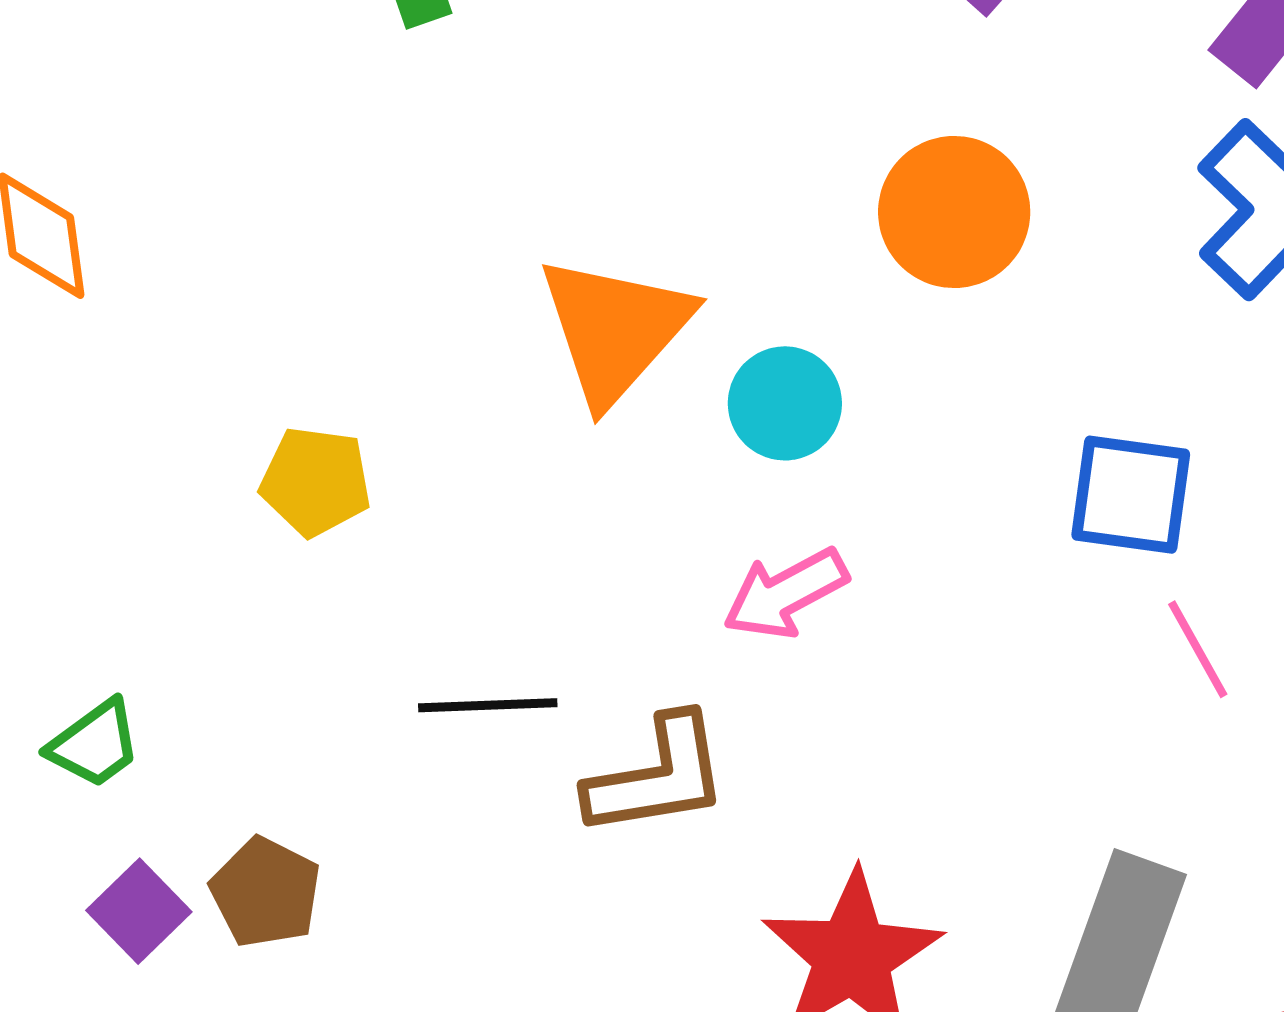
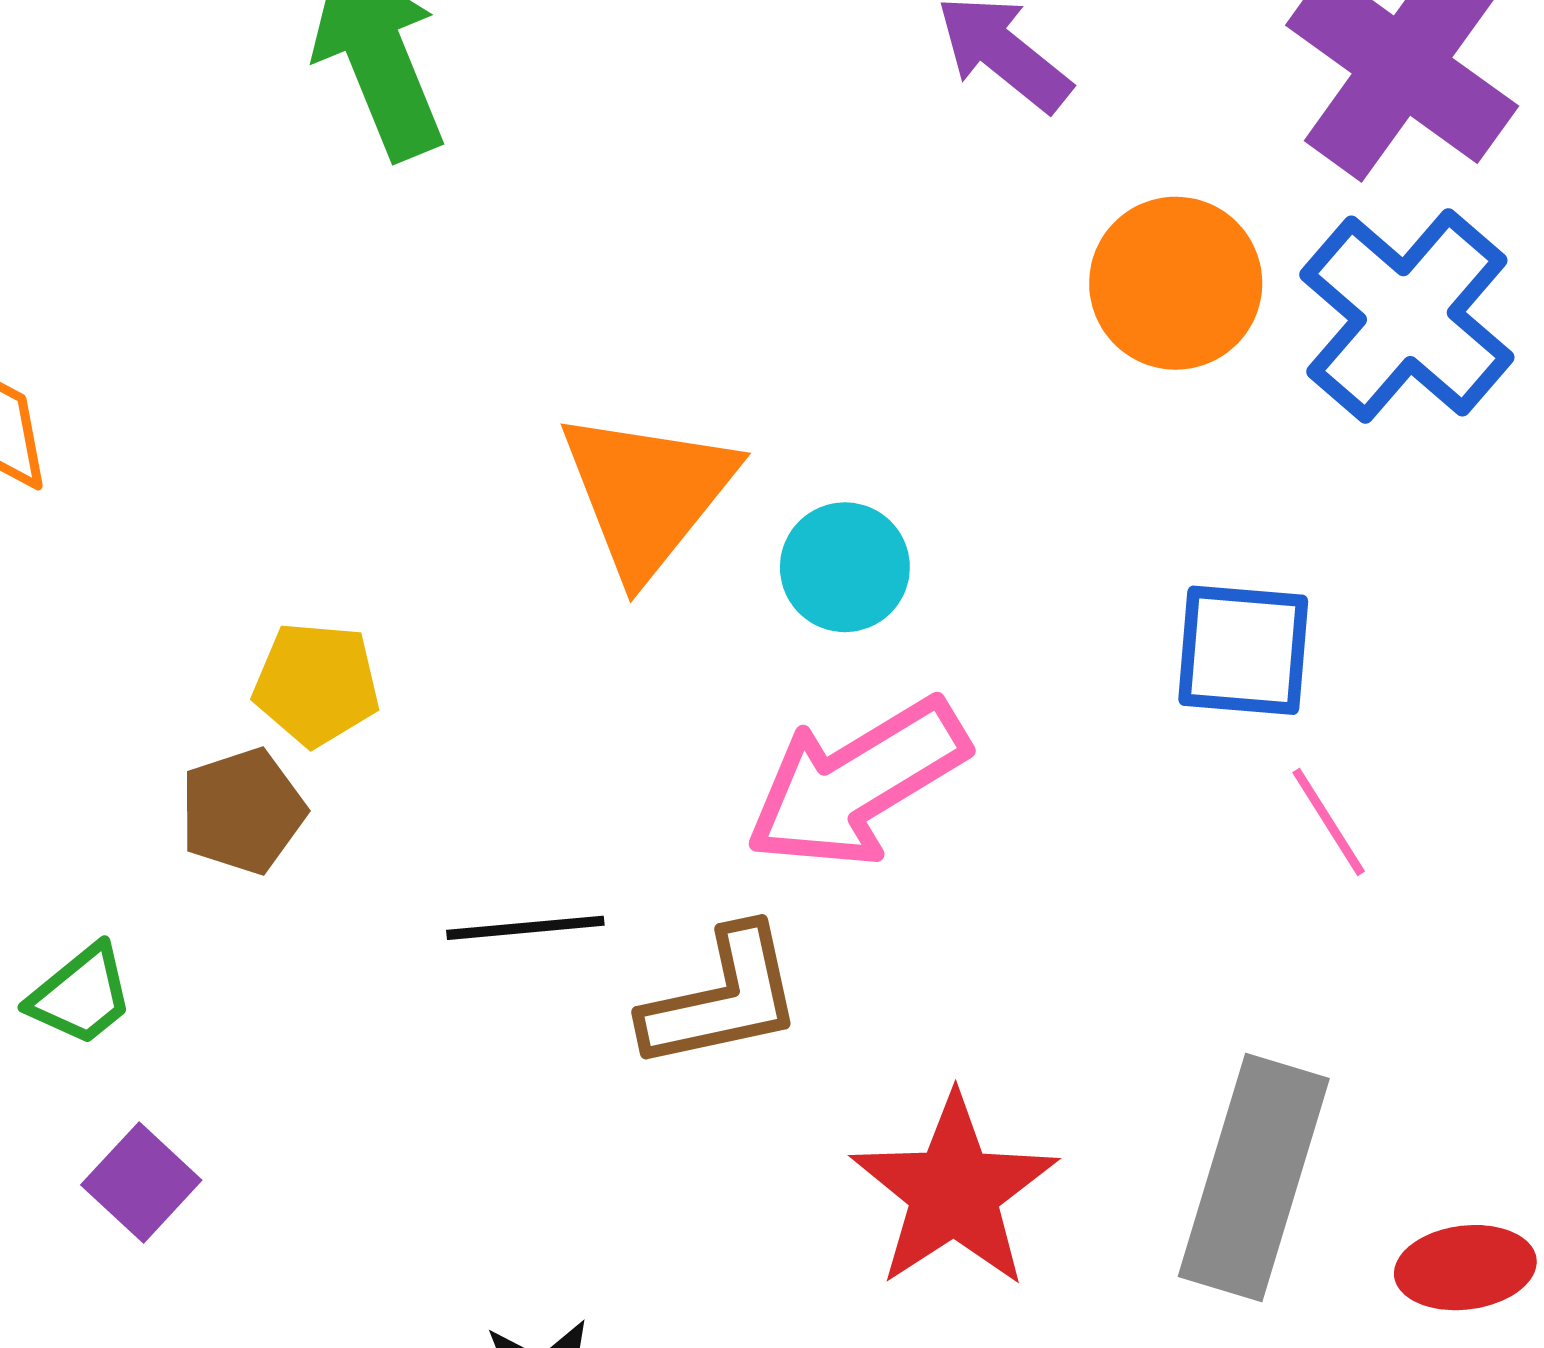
orange circle: (954, 212) -> (1176, 283), moved
pink arrow: (785, 593) -> (857, 783), size x1.6
brown pentagon: (266, 892) -> (243, 811), moved, turned 30

